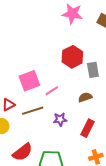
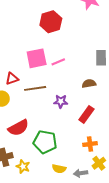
red hexagon: (72, 57) -> (51, 22), moved
pink line: (52, 91) -> (58, 62), moved

